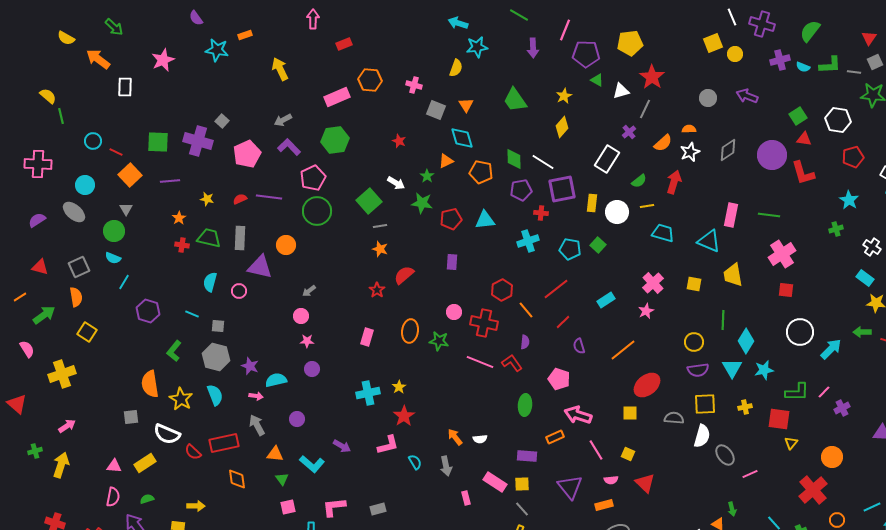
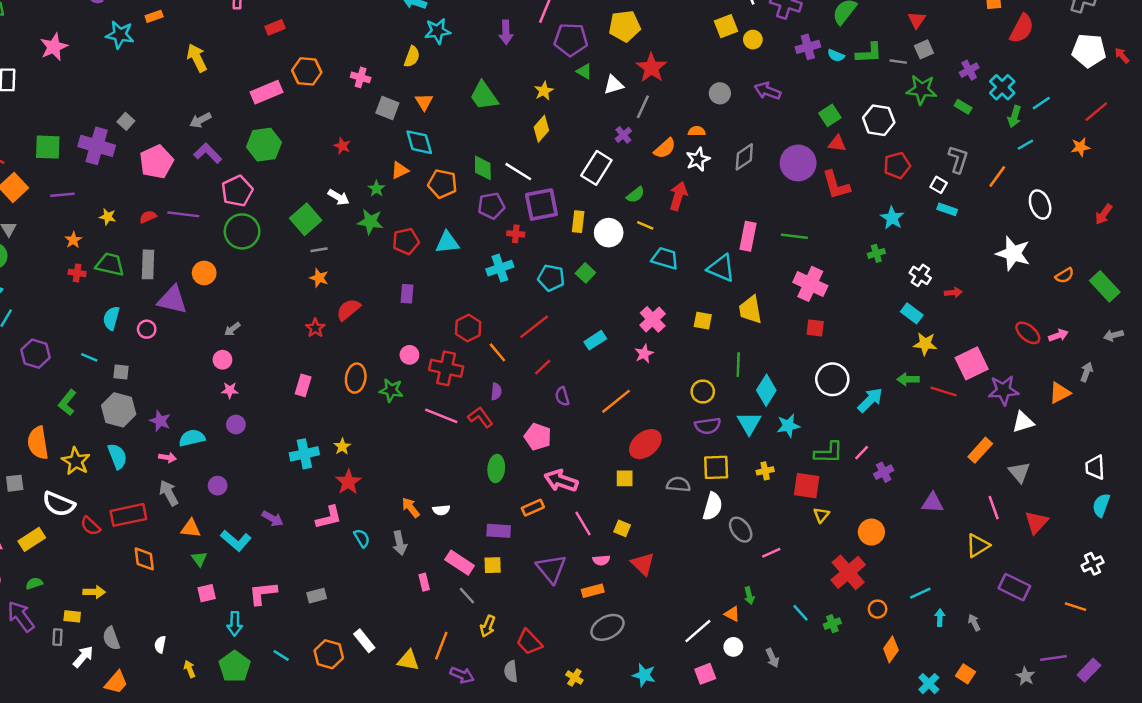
yellow line: (647, 206) -> (645, 225), turned 32
pink cross: (782, 254) -> (810, 284), turned -32
gray line: (522, 509) -> (467, 596), moved

